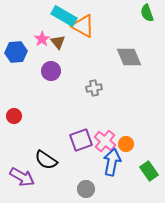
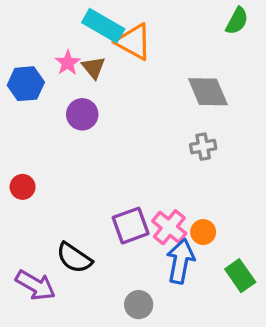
green semicircle: (147, 13) -> (237, 21), turned -132
gray cross: (94, 88) -> (203, 147), moved

